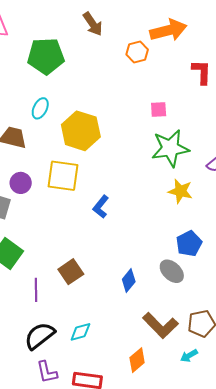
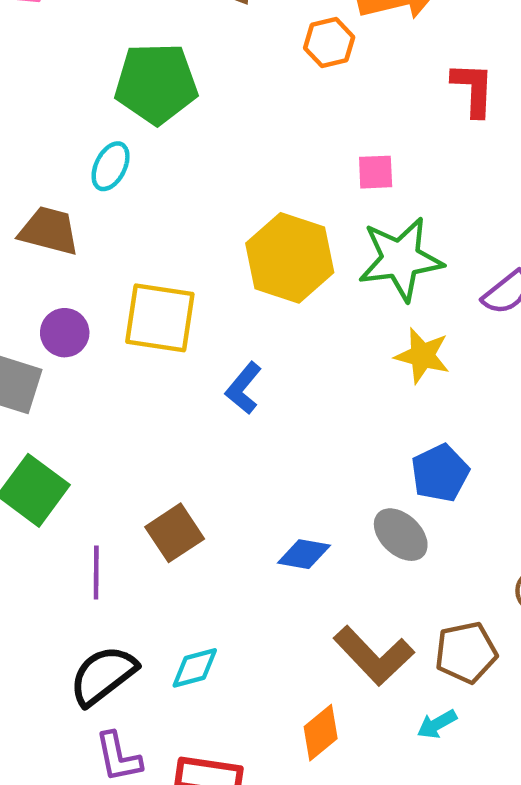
green pentagon: (46, 56) -> (156, 83), moved
yellow hexagon: (81, 131) -> (290, 258), moved
blue diamond: (129, 281) -> (304, 554), turned 60

